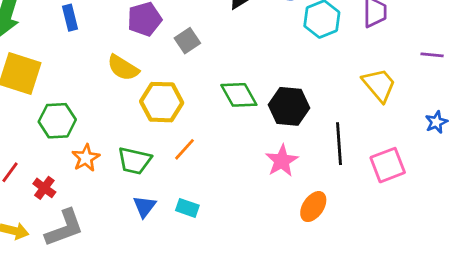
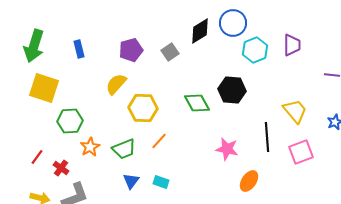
gray square: (187, 41) -> (170, 52), moved
yellow semicircle: (123, 68) -> (116, 84), turned 100
yellow trapezoid: (379, 85) -> (295, 111), moved
black hexagon: (289, 106) -> (232, 90), moved
green trapezoid: (134, 161) -> (124, 149), turned -35
pink star: (282, 161) -> (227, 149), turned -30

